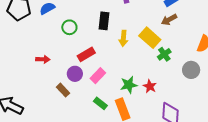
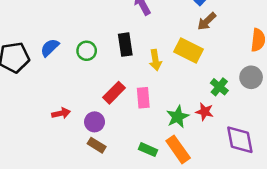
green circle: (69, 27) -> (87, 51), moved
green cross: (164, 54) -> (219, 87), moved
purple circle: (75, 74) -> (95, 122), moved
pink rectangle: (98, 76) -> (143, 98), moved, turned -35

